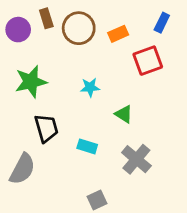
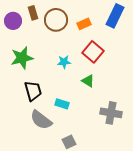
blue rectangle: (162, 23) -> (115, 16), size x1.6
red square: (148, 61) -> (93, 52), moved, turned -30
gray cross: (136, 159) -> (111, 113), moved, turned -30
gray semicircle: (22, 169) -> (41, 120), moved, turned 100

